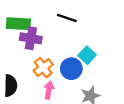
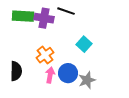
purple cross: (31, 38) -> (44, 18), moved
blue circle: (71, 69) -> (68, 73), moved

